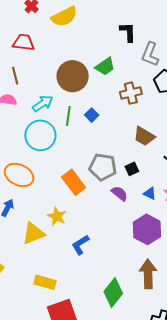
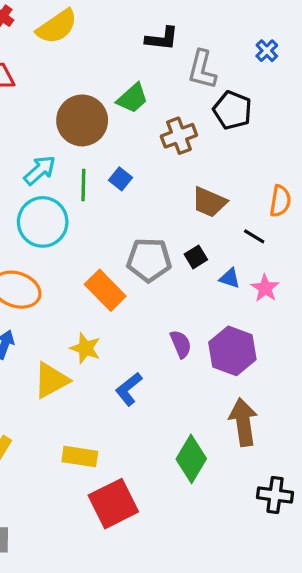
black L-shape: (128, 32) -> (162, 39), turned 105
purple semicircle: (119, 193) -> (181, 344), moved, turned 36
blue triangle: (150, 193) -> (230, 278), moved

